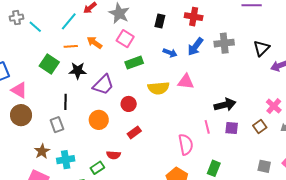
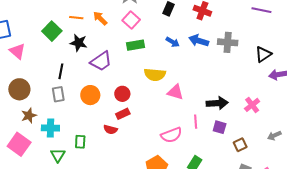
blue arrow: (195, 47) -> (199, 41), turned 60
pink triangle: (186, 82) -> (175, 92), moved
red circle: (129, 104) -> (122, 94), moved
pink cross: (274, 106) -> (252, 105), moved
brown circle: (21, 115) -> (19, 89), moved
gray rectangle: (57, 125) -> (58, 94), moved
brown square: (260, 127) -> (240, 145), moved
pink semicircle: (186, 144) -> (171, 135), turned 70
red semicircle: (113, 155) -> (110, 130), moved
green rectangle: (97, 168) -> (80, 142), turned -64

